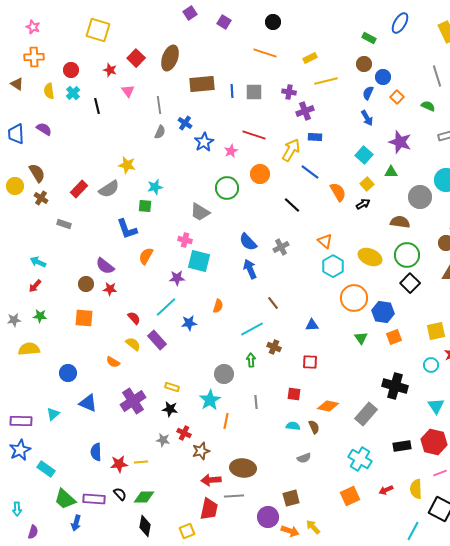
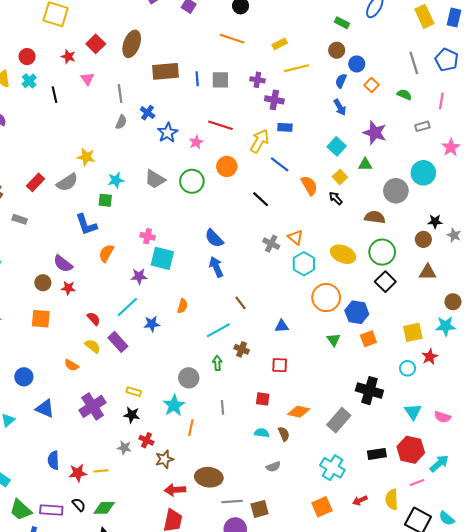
purple cross: (305, 111) -> (274, 100), turned 30
black arrow: (363, 204) -> (336, 198), turned -104
gray trapezoid: (200, 212) -> (155, 179), moved
gray cross: (281, 247) -> (271, 244), moved, turned -35
gray line: (234, 496) -> (232, 502), moved

